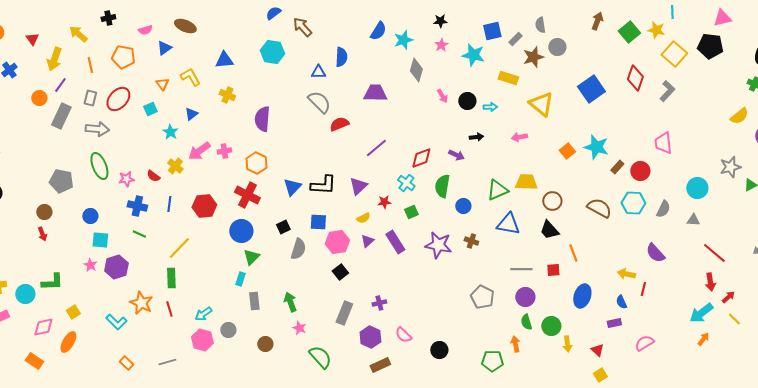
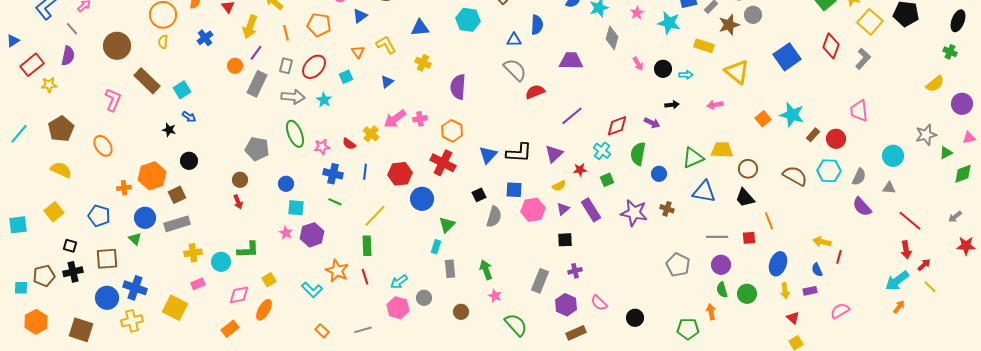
cyan star: (170, 132) -> (324, 100), moved
blue circle: (241, 231) -> (422, 199), moved
purple semicircle: (655, 253) -> (862, 207), moved
black square: (340, 272) -> (565, 240), moved, turned 35
yellow arrow: (567, 344) -> (785, 291), moved
orange rectangle: (34, 361) -> (230, 329), turned -72

